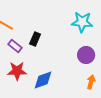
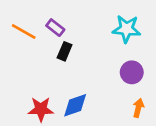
purple rectangle: (15, 46) -> (55, 28), moved
red star: (17, 71) -> (41, 109), moved

